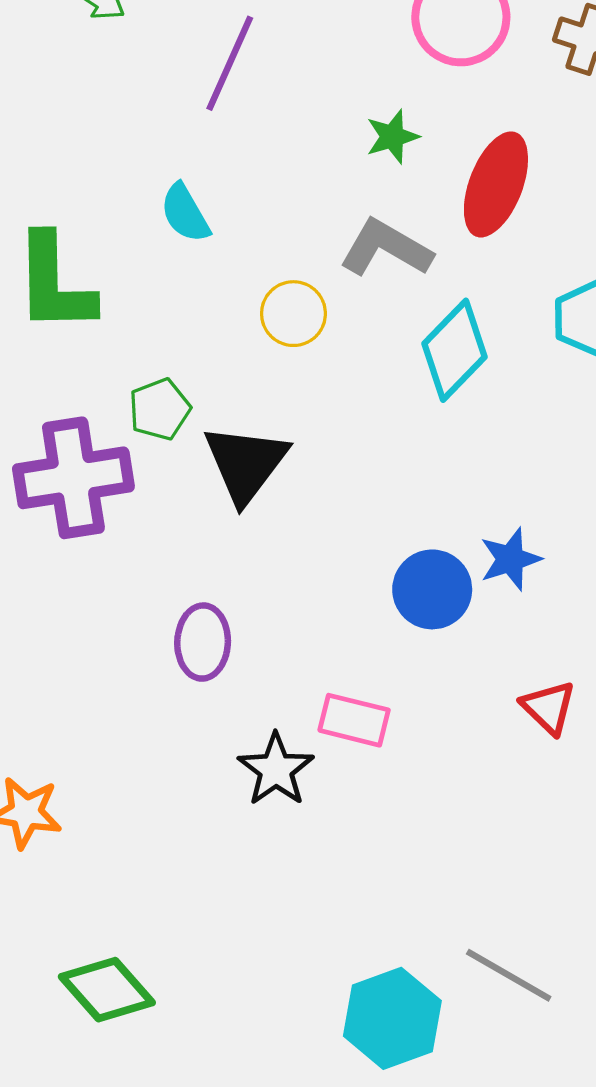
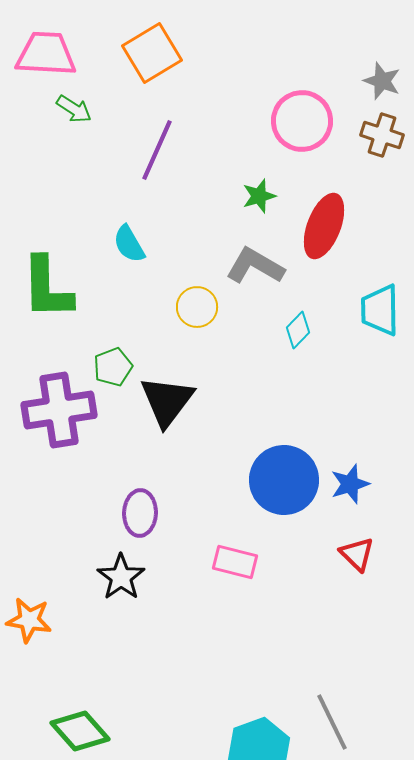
cyan diamond: (455, 350) -> (298, 330), size x0.6
blue star: (510, 559) -> (350, 484), moved
blue circle: (432, 589) -> (284, 480), size x1.4
black star: (276, 770) -> (121, 577), moved
gray line: (509, 975) -> (332, 722), turned 34

